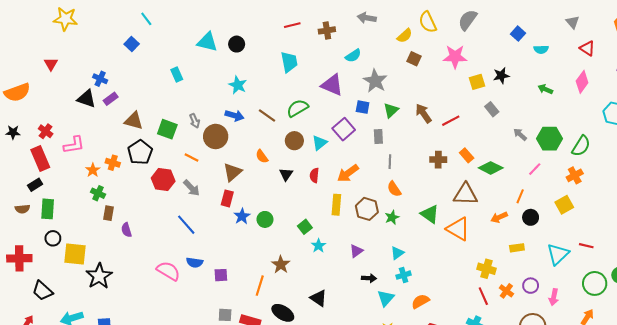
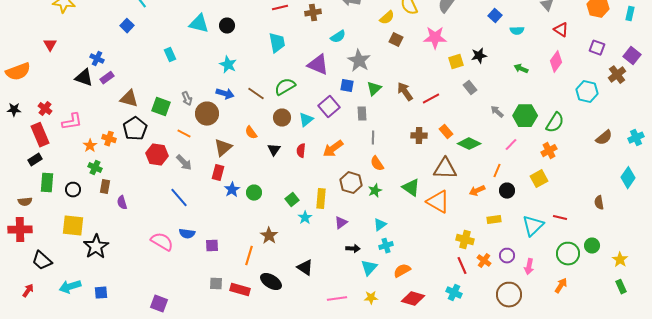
yellow rectangle: (336, 205) -> (321, 199), moved
brown semicircle: (22, 209) -> (25, 202), moved
black circle: (53, 238) -> (73, 190), moved

